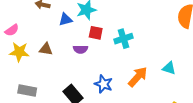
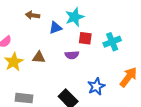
yellow star: (19, 52) -> (14, 62), turned -30
blue star: (103, 84) -> (96, 86), turned 30

